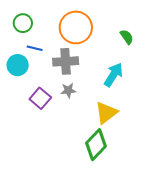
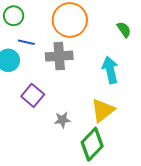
cyan arrow: (113, 75) -> (110, 70), turned -45
gray star: (68, 90) -> (62, 120), moved

